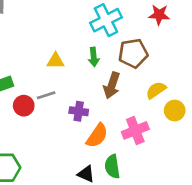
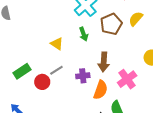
yellow triangle: (56, 61) -> (57, 44), turned 48
brown arrow: (112, 85) -> (104, 62), moved
yellow semicircle: (156, 90) -> (136, 19), moved

